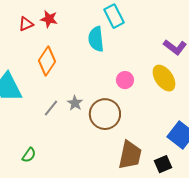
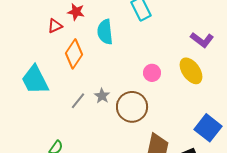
red triangle: (26, 24) -> (55, 26), moved
cyan semicircle: (96, 39) -> (105, 32), moved

